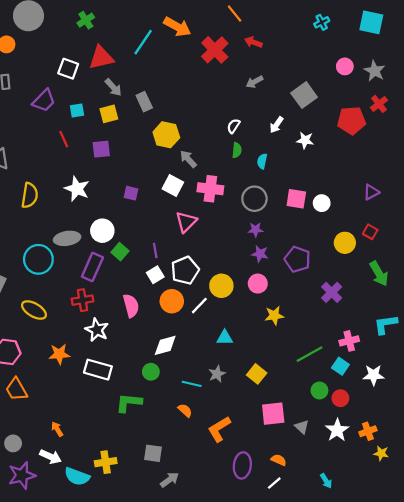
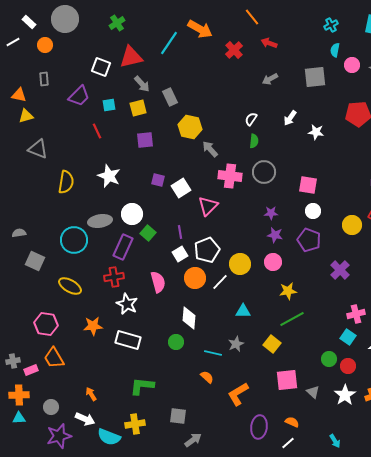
red cross: (215, 50) -> (234, 50), size x0.7
gray square: (304, 95) -> (315, 77), moved, turned 30
purple square: (101, 149) -> (145, 140), moved
cyan semicircle: (262, 161) -> (335, 50), moved
white square: (173, 185) -> (181, 188), moved, turned 30
gray circle: (254, 199) -> (264, 172), moved
white circle: (322, 203) -> (313, 211), moved
white diamond: (165, 345) -> (189, 318), turned -70
green line: (310, 354) -> (292, 319), moved
green L-shape: (129, 403) -> (142, 386), moved

